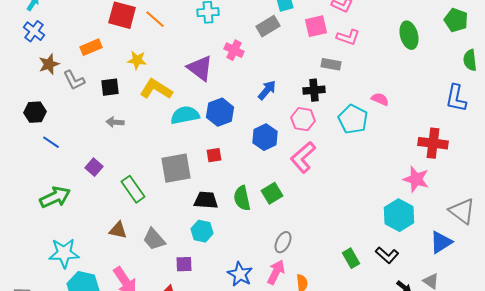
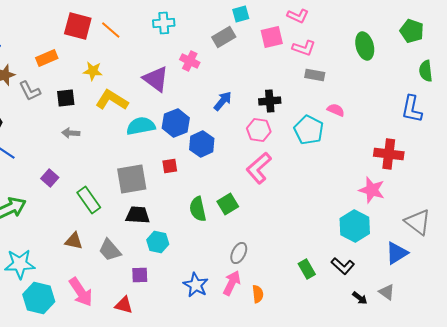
gray rectangle: (331, 64) -> (315, 75), moved
blue hexagon: (265, 137) -> (202, 144), moved
black trapezoid: (206, 200) -> (138, 215), moved

